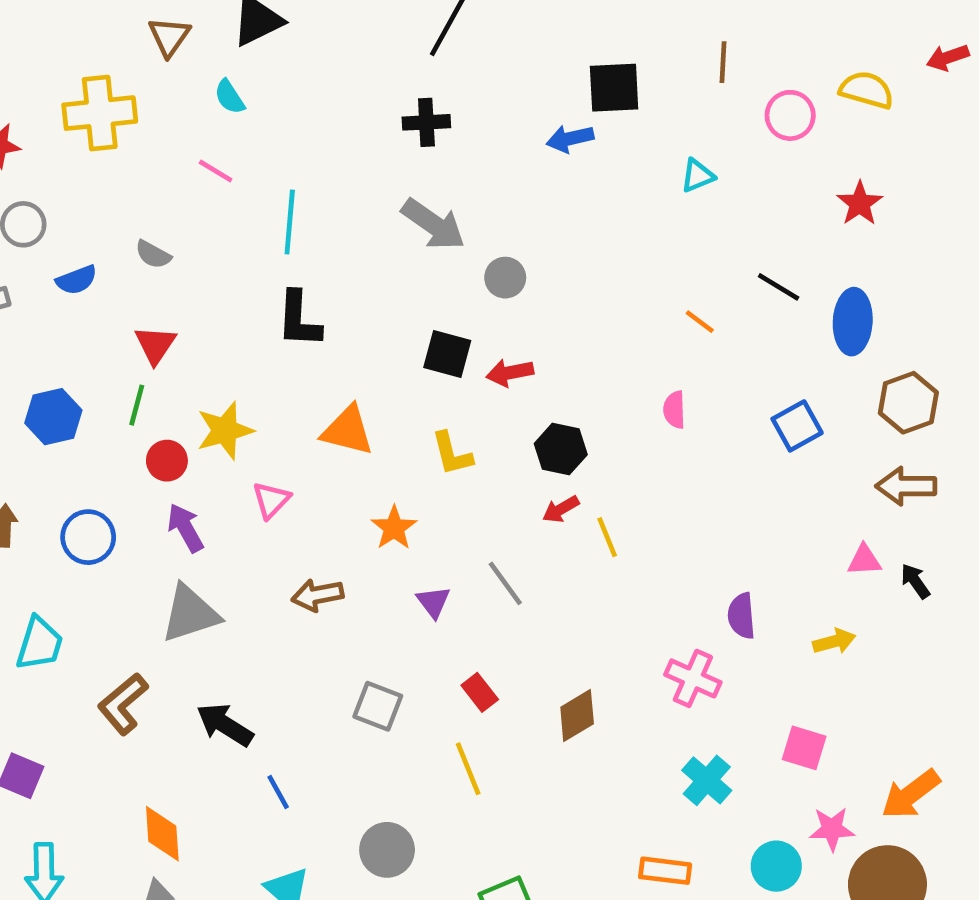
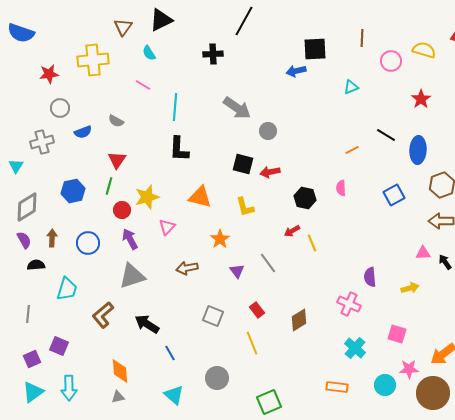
black cross: (426, 122) -> (213, 54), moved
orange line: (700, 322) -> (352, 150), turned -64
black hexagon: (561, 449) -> (305, 198), moved

